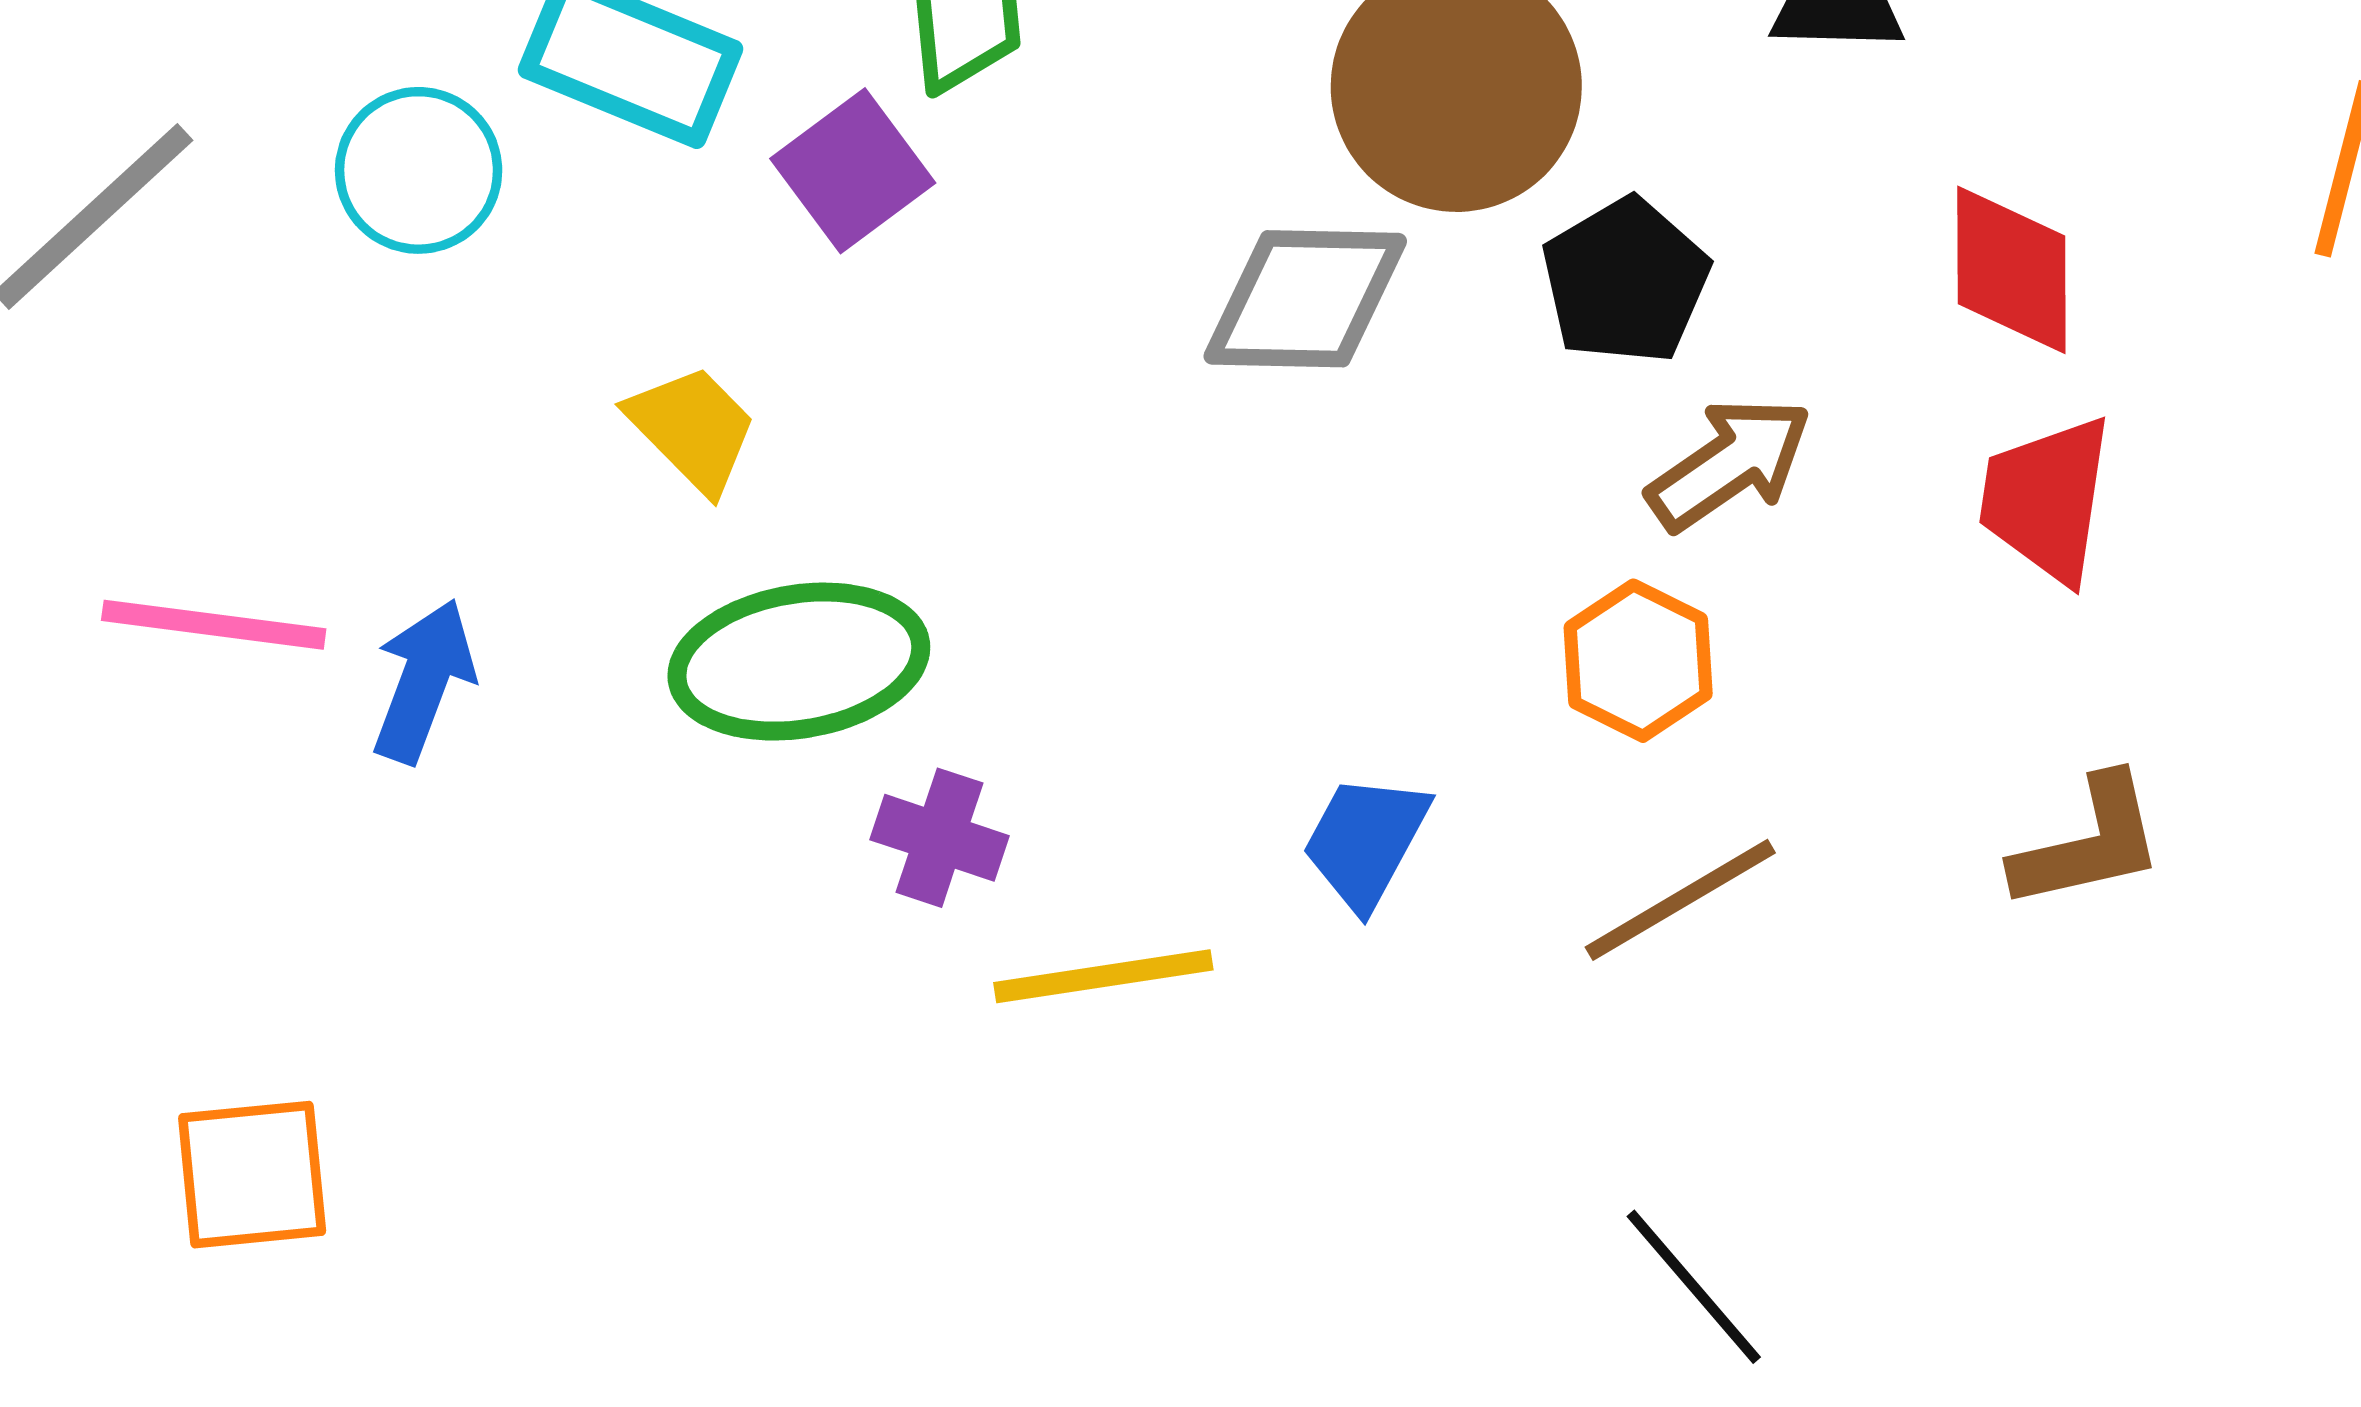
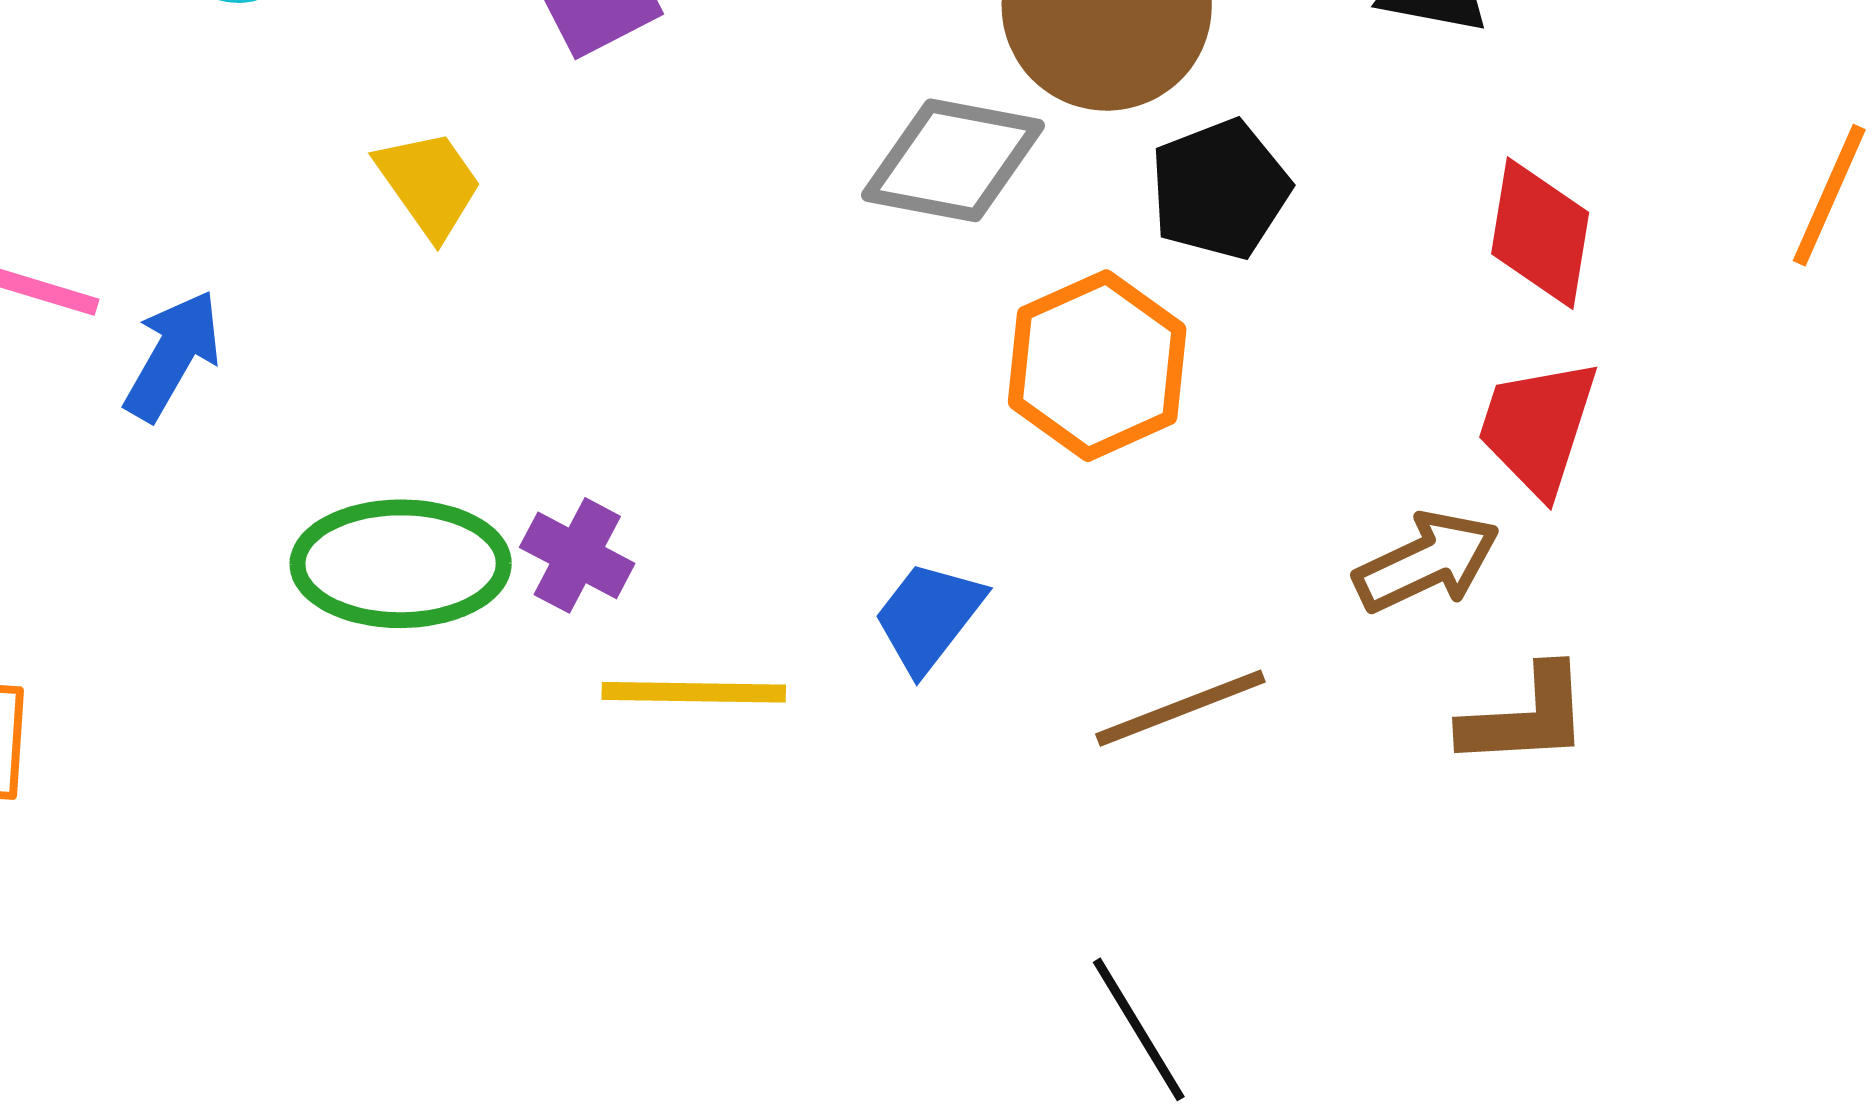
brown arrow: (1730, 464) -> (1427, 562), moved
orange hexagon: (1638, 661) -> (1097, 366), moved, size x1.4
green ellipse: (799, 662) -> (401, 564), moved

